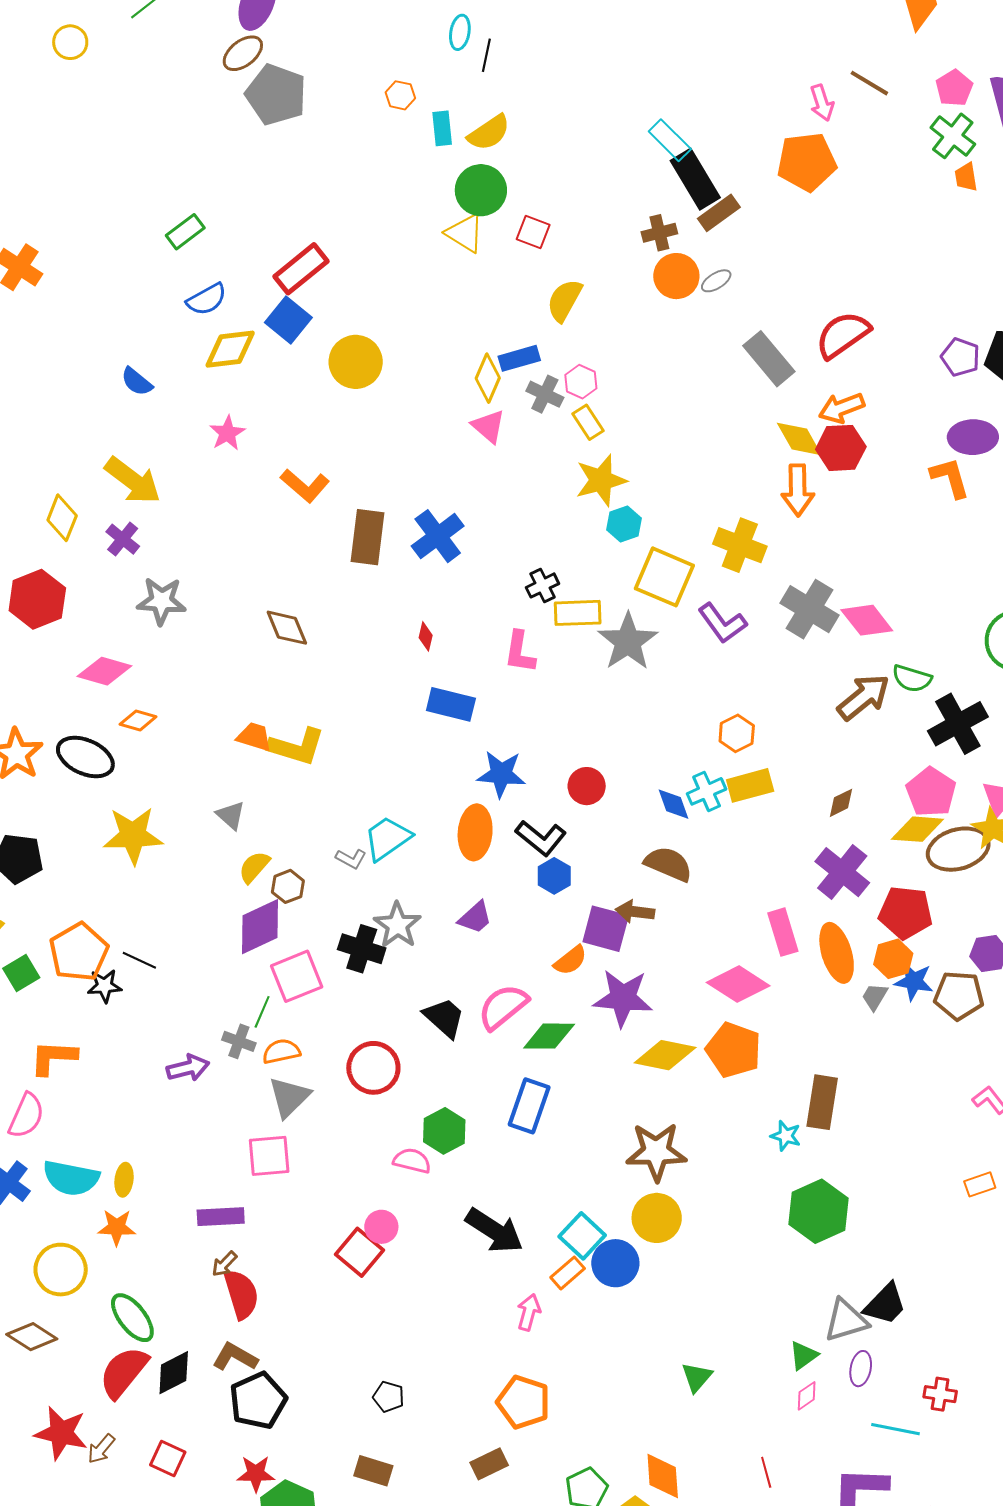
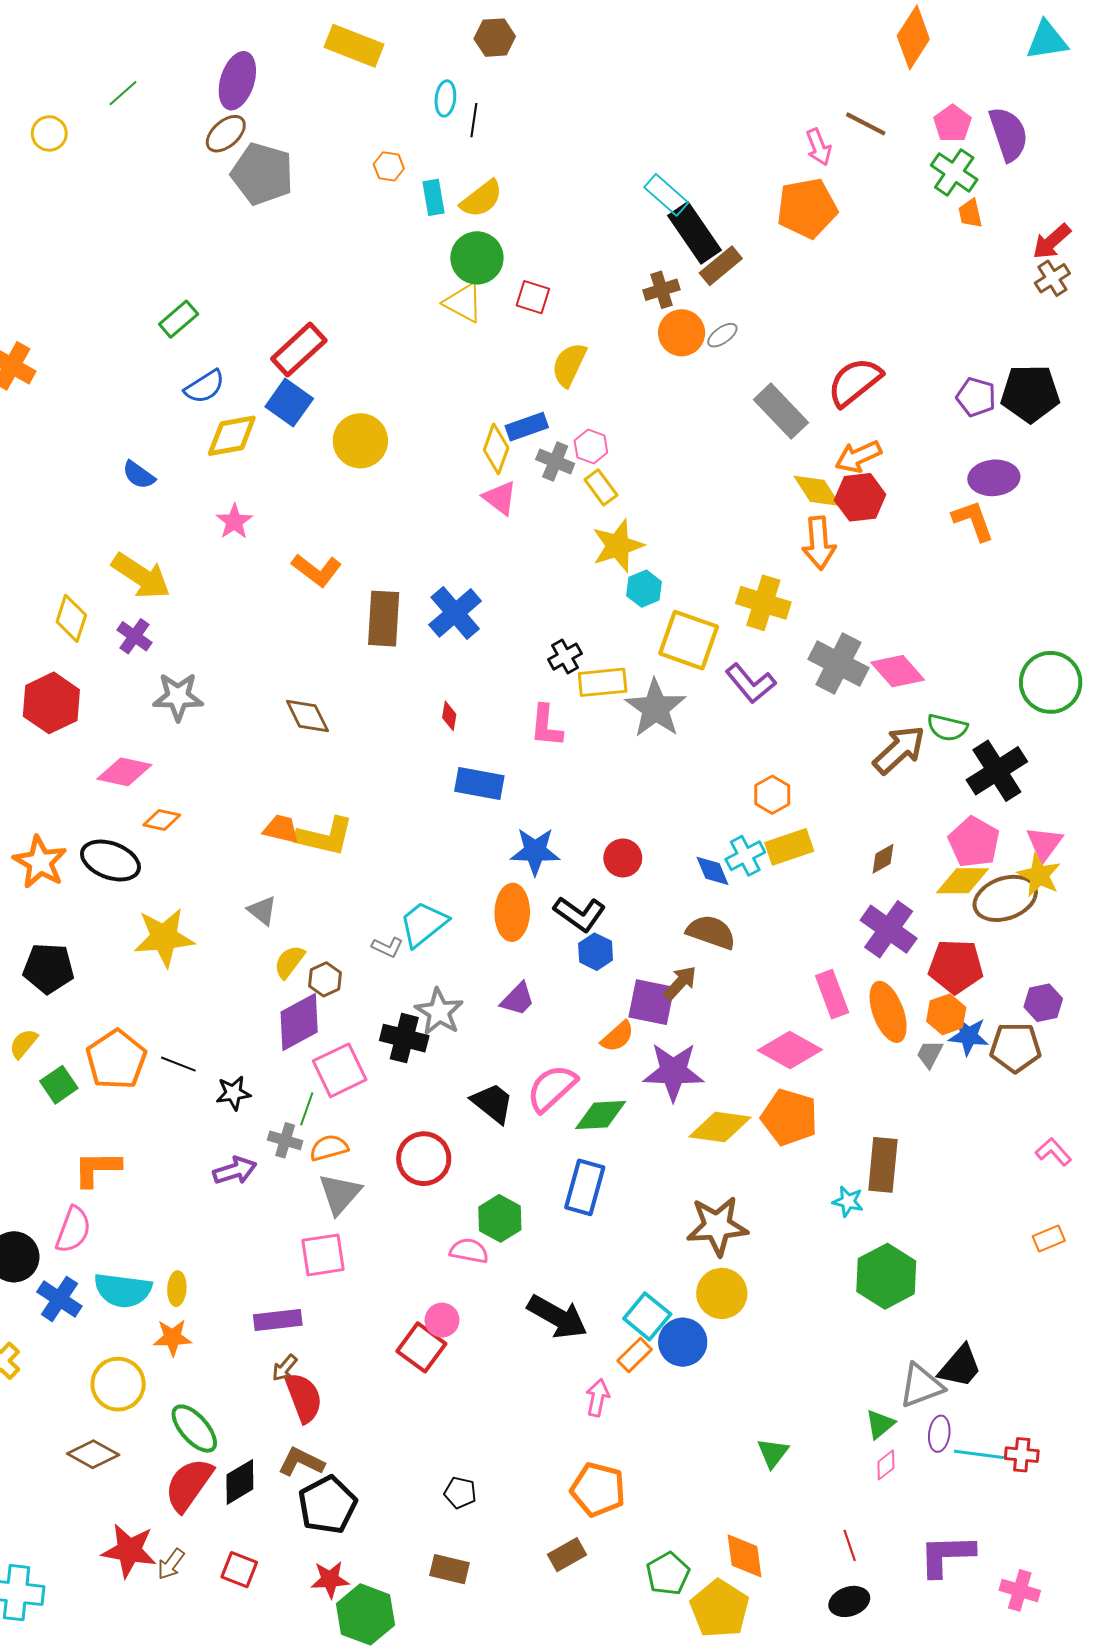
brown arrow: (635, 912) -> (680, 983), turned 129
black star: (104, 986) -> (233, 1093), moved
cyan line: (895, 1429) -> (979, 1454), moved

